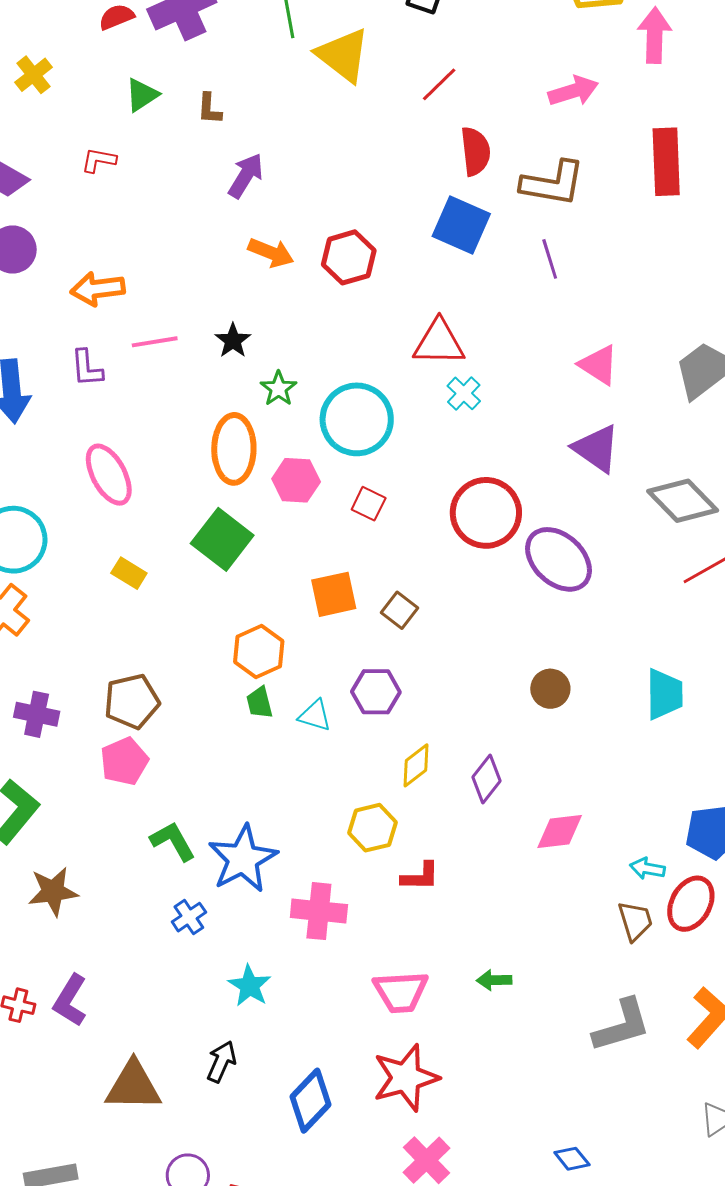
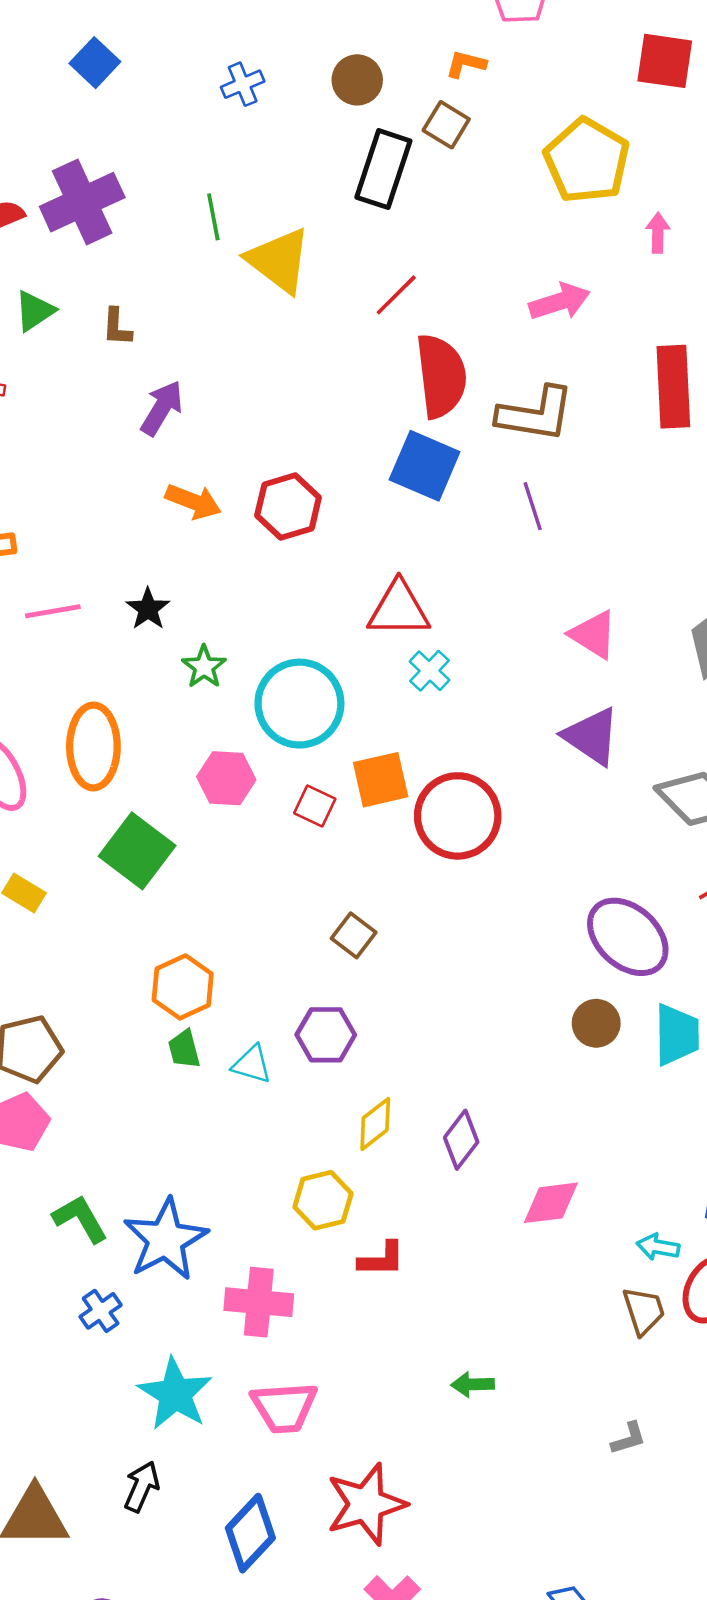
pink arrow: (655, 35) -> (658, 233), size x0.6
red semicircle: (475, 151) -> (441, 376), size x1.4
orange ellipse: (234, 449) -> (93, 746), moved
purple ellipse: (559, 559) -> (628, 937), moved
orange square: (334, 594) -> (381, 780), moved
brown circle: (550, 689) -> (596, 1023), moved
cyan star: (250, 986) -> (175, 1394), size x1.4
pink trapezoid: (401, 992) -> (284, 1407), moved
gray L-shape: (622, 1026) -> (629, 1438), size x0.5

